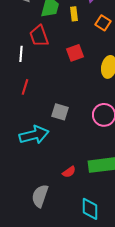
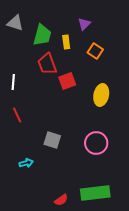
red trapezoid: (39, 36) -> (47, 64), moved
red line: (25, 87) -> (17, 115), turned -42
cyan arrow: (34, 135) -> (26, 163), size x0.5

